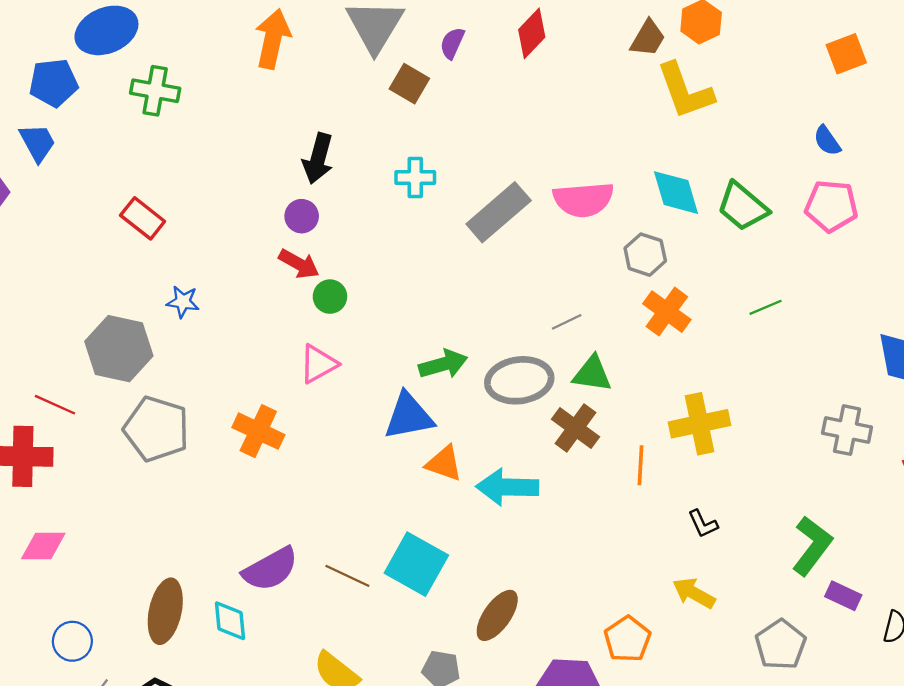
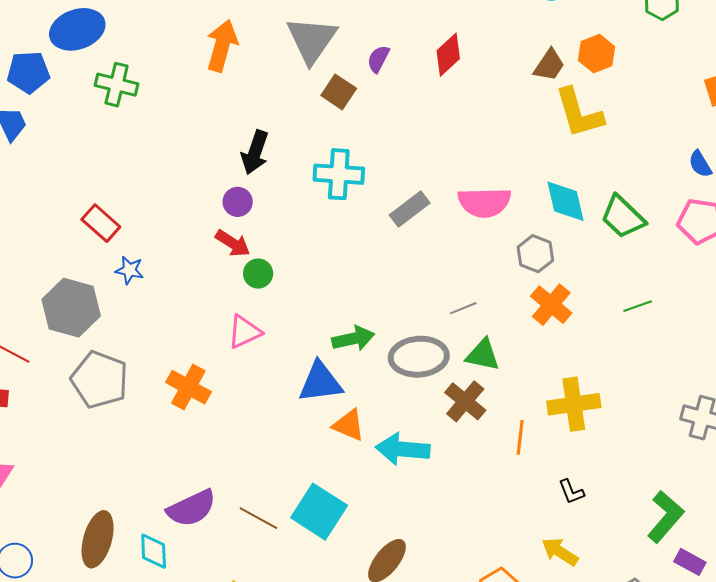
cyan cross: (415, 178) -> (339, 174), size x1.4
gray rectangle: (499, 212) -> (410, 209), size x0.7
red rectangle: (143, 218) -> (101, 223), moved

